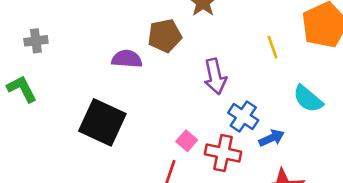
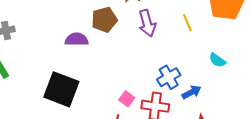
purple arrow: (215, 77) -> (147, 23), moved
cyan semicircle: (308, 99) -> (217, 60), size x0.7
blue cross: (243, 116) -> (169, 77), turned 30

